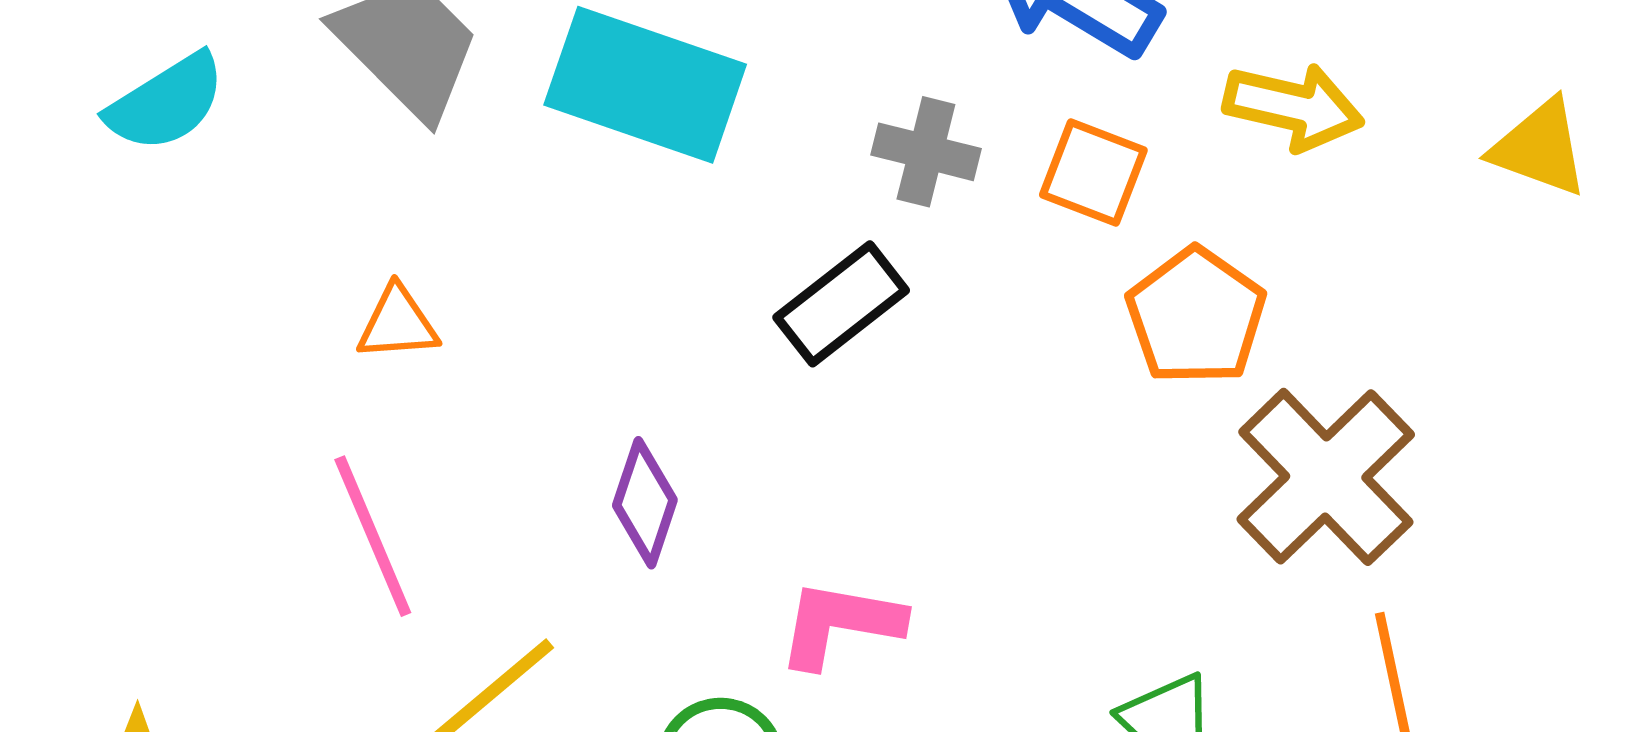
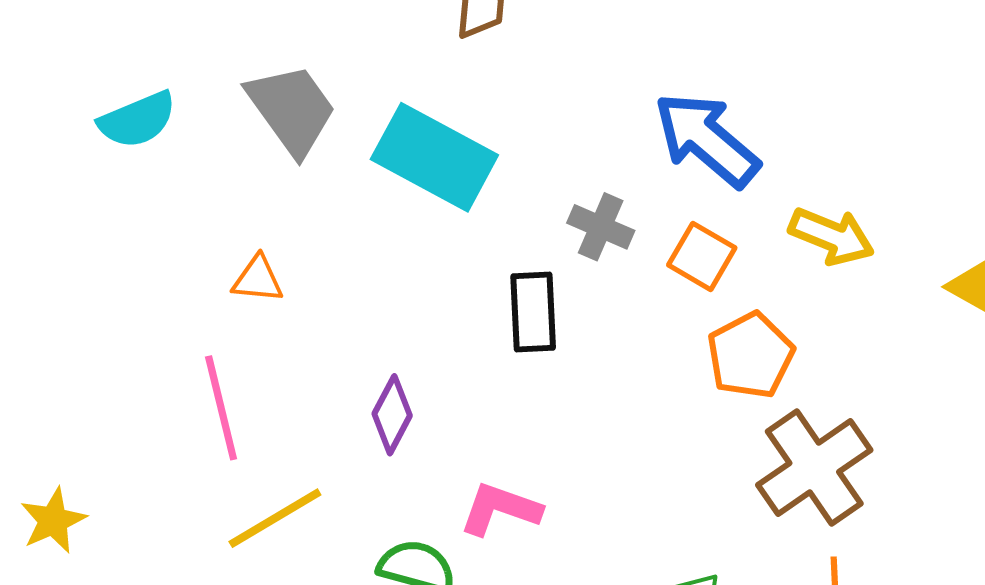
black rectangle: (841, 304) -> (533, 312), turned -64

